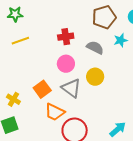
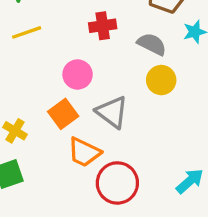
pink circle: (66, 64) -> (78, 74), moved
yellow circle: (95, 77) -> (161, 80), moved

